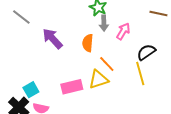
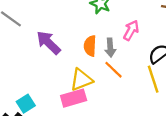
gray arrow: (104, 23) -> (110, 48), moved
yellow triangle: (98, 79) -> (81, 80), moved

